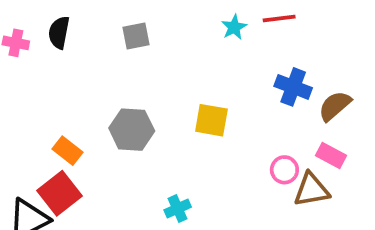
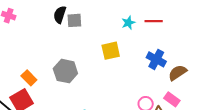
black semicircle: (59, 32) -> (60, 15), moved
yellow square: (211, 120) -> (111, 51), moved, turned -30

